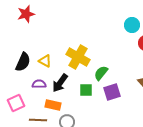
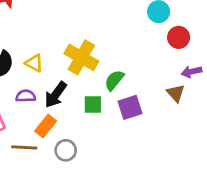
orange rectangle: (53, 105) -> (46, 126), turned -63

